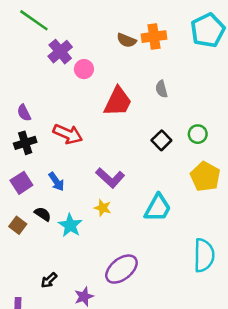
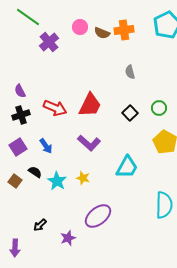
pink circle: (84, 69) -> (80, 27), moved
red trapezoid: (118, 102) -> (90, 105), moved
yellow star: (103, 208) -> (83, 178), moved

